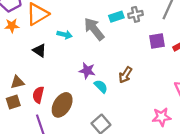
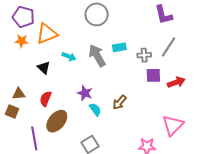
gray cross: (136, 14) -> (144, 55), moved
red semicircle: (38, 95) -> (46, 99), moved
brown square: (13, 102) -> (12, 112), turned 32

